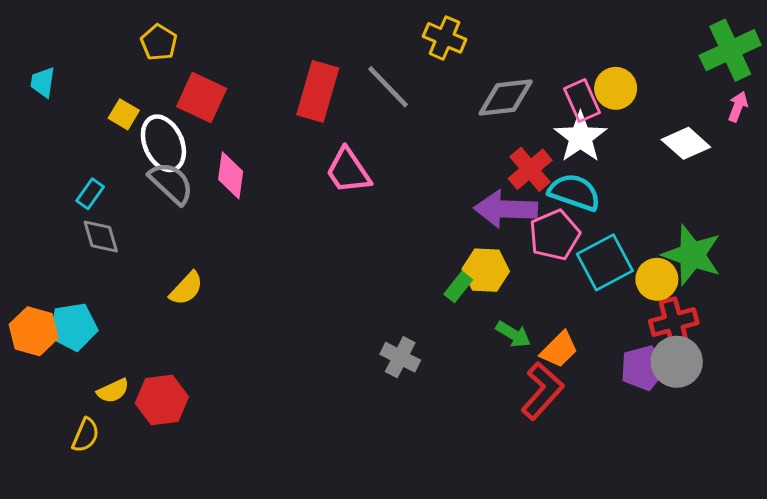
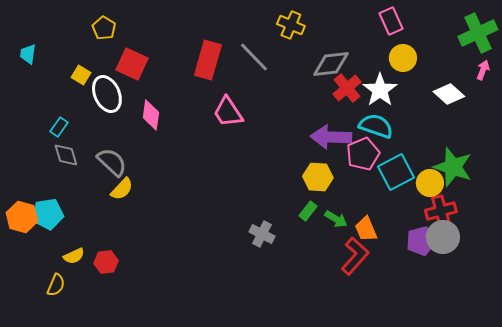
pink rectangle: (582, 101) -> (391, 21), moved
red cross: (530, 169) -> (347, 88), moved
gray semicircle: (171, 183) -> (112, 162), moved
green rectangle: (458, 287) -> (308, 211), moved
orange trapezoid: (559, 350) -> (366, 229), turned 112
red hexagon: (162, 400) -> (106, 262), size x0.7

